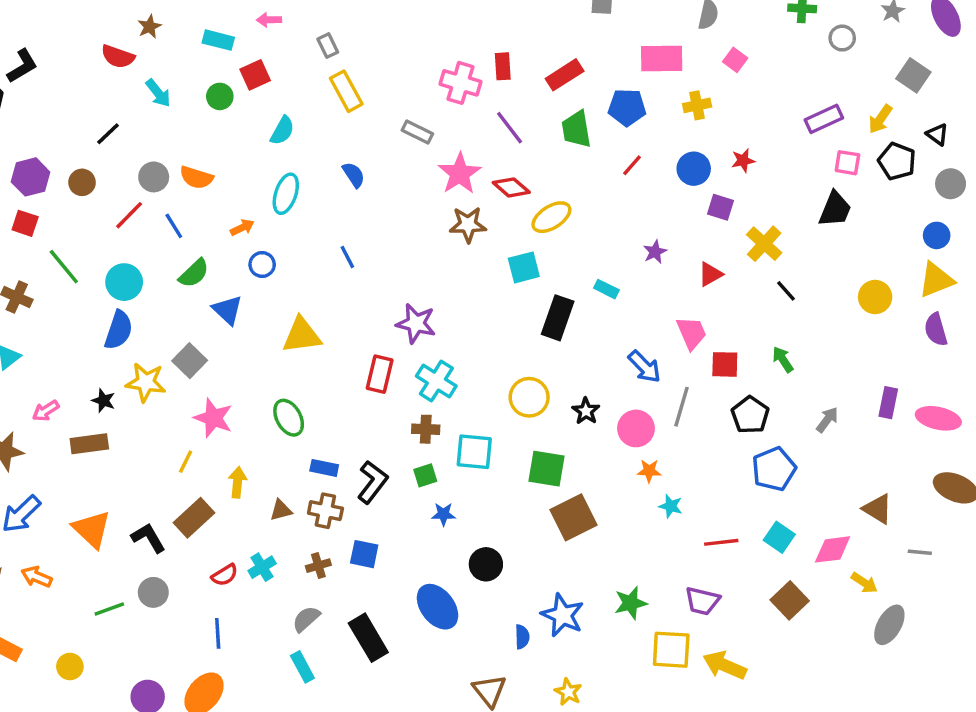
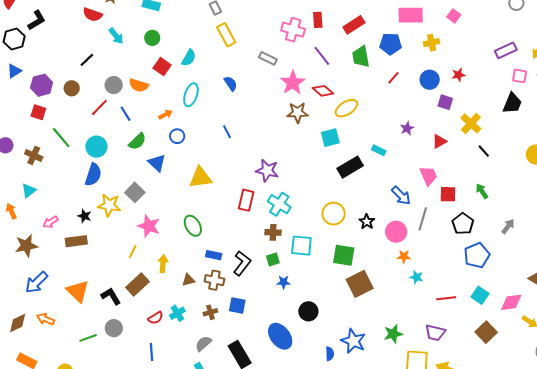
red square: (255, 75) -> (162, 67), moved, turned -30
black rectangle: (558, 318) -> (350, 167), turned 40

